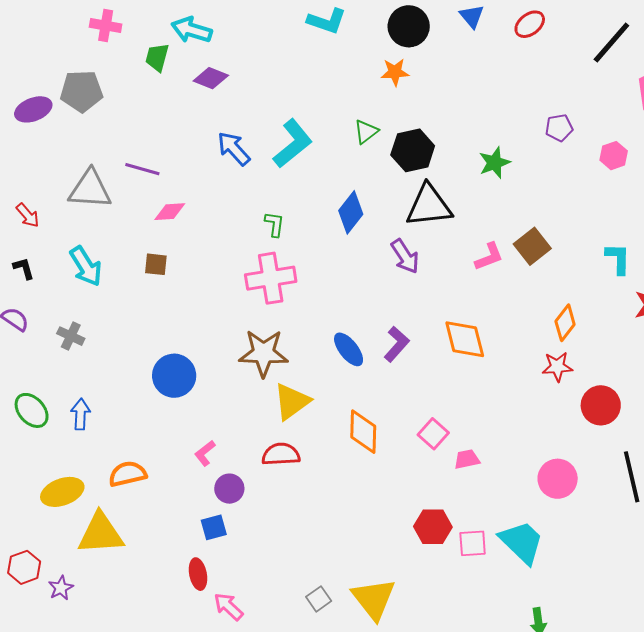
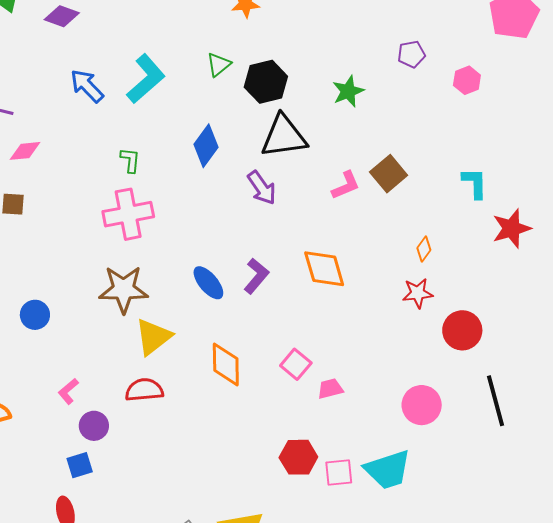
orange diamond: (565, 323) -> (424, 249), size x0.7
blue circle: (174, 376) -> (35, 315), size x0.7
cyan trapezoid: (522, 542) -> (388, 470), turned 120

